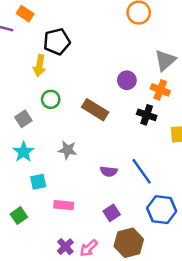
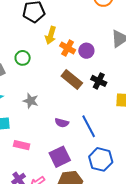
yellow arrow: (39, 66) -> (51, 35), moved
orange cross: (160, 90) -> (68, 48), moved
brown rectangle: (95, 110) -> (72, 79), moved
purple square: (112, 213) -> (60, 157), size x1.5

